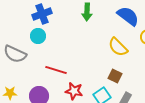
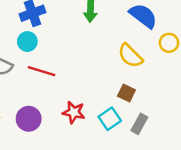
red line: (56, 70) -> (42, 71), moved

